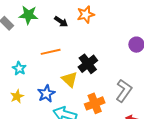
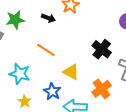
orange line: (51, 52) -> (46, 50), turned 60
black cross: (88, 64) -> (102, 49), moved
cyan star: (19, 68) -> (20, 74), size x1.5

